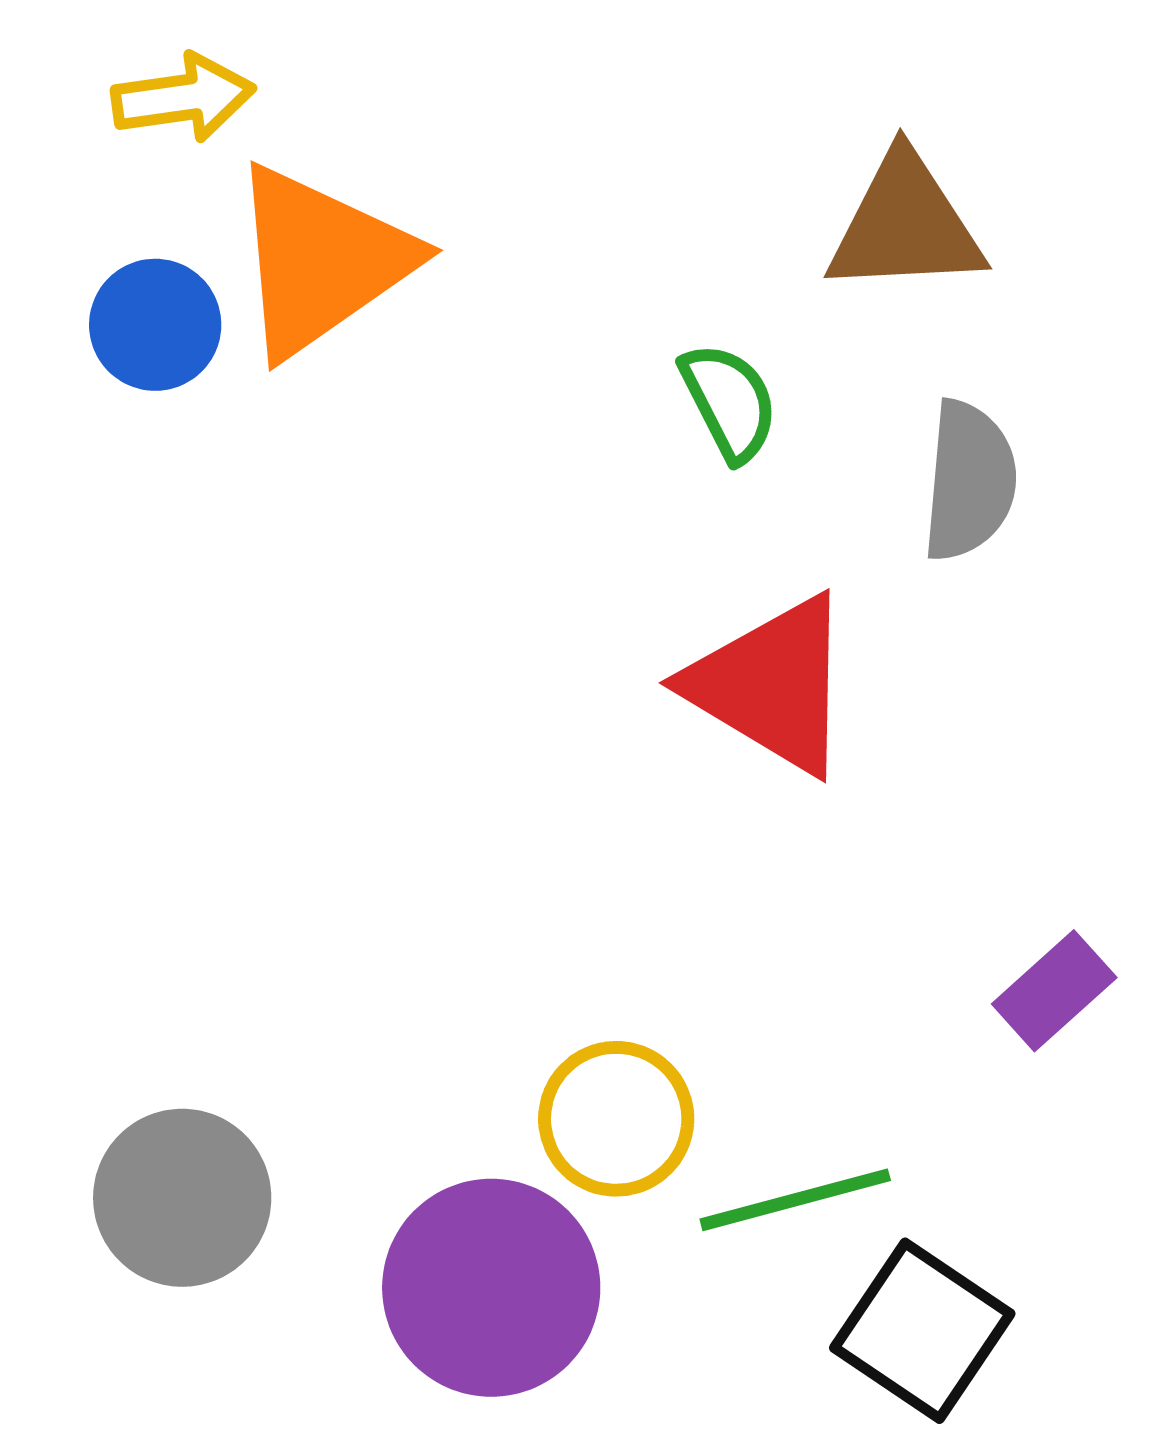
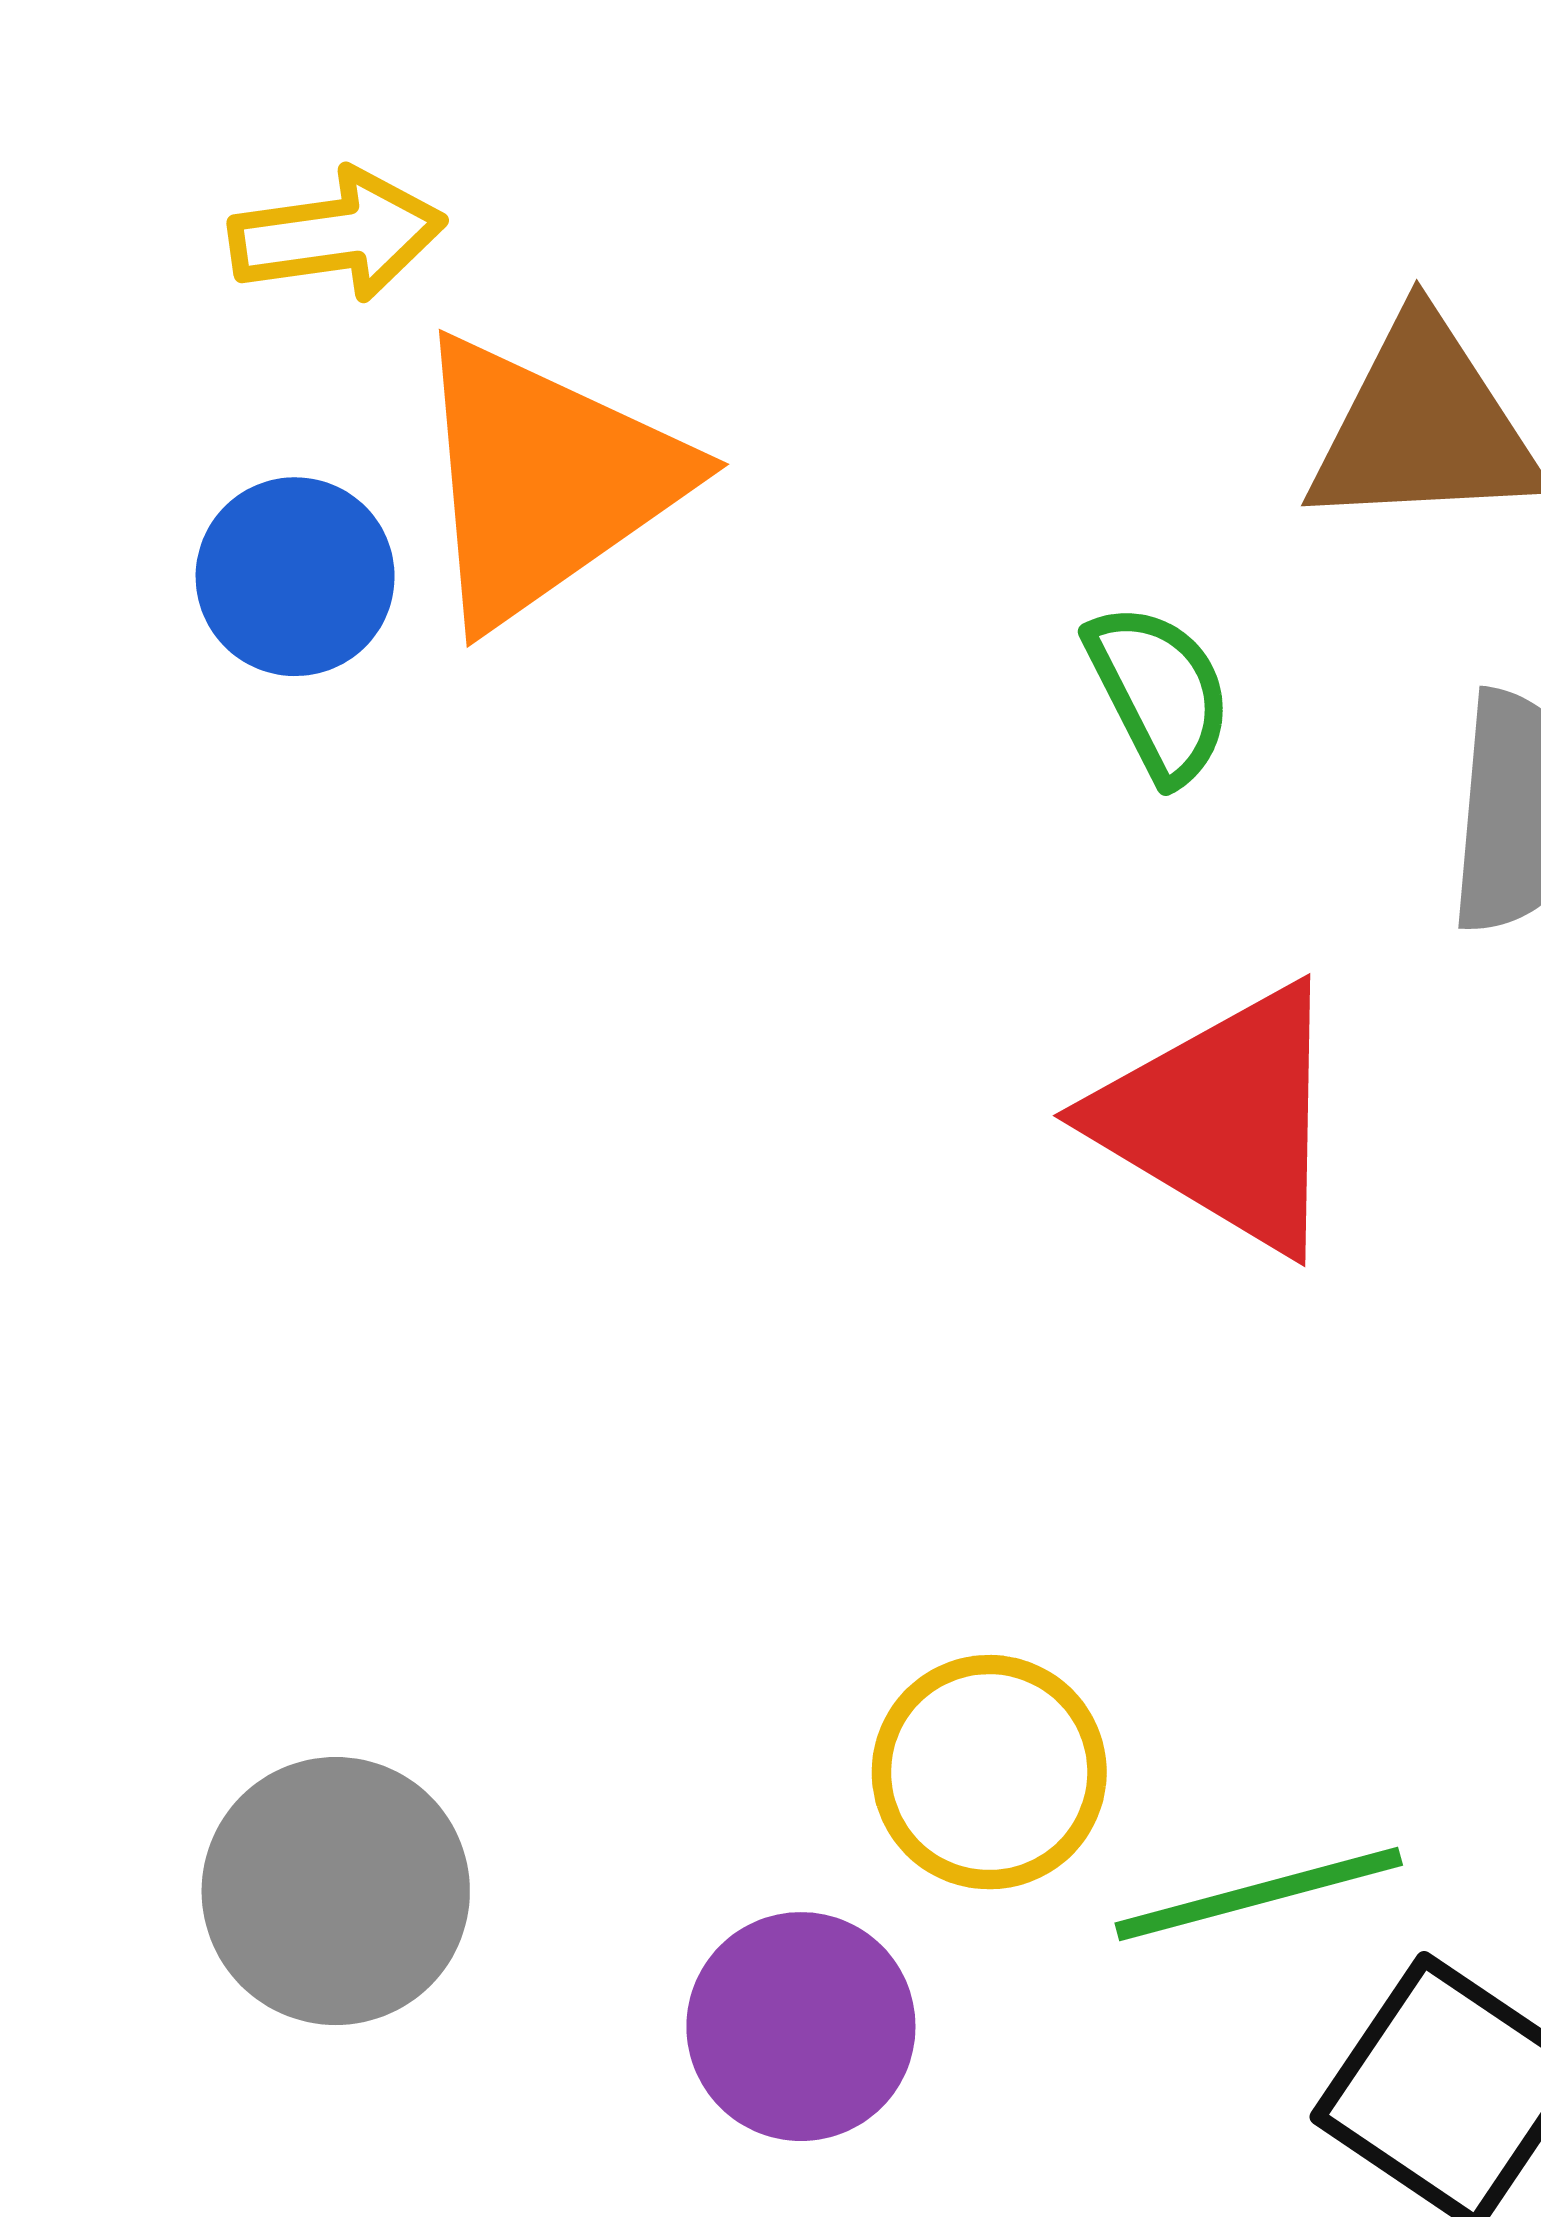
purple circle: (491, 1288) -> (801, 2027), size x0.7

